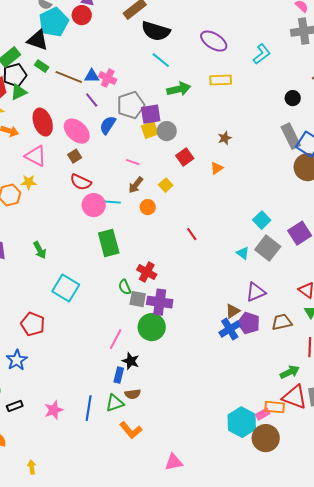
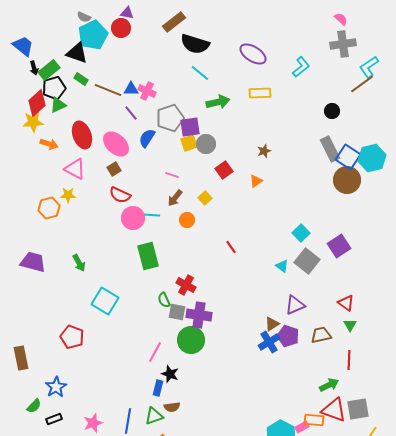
blue star: (17, 360) -> (56, 387), moved

